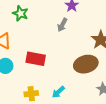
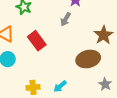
red rectangle: (36, 59) -> (37, 41), moved, turned 42

